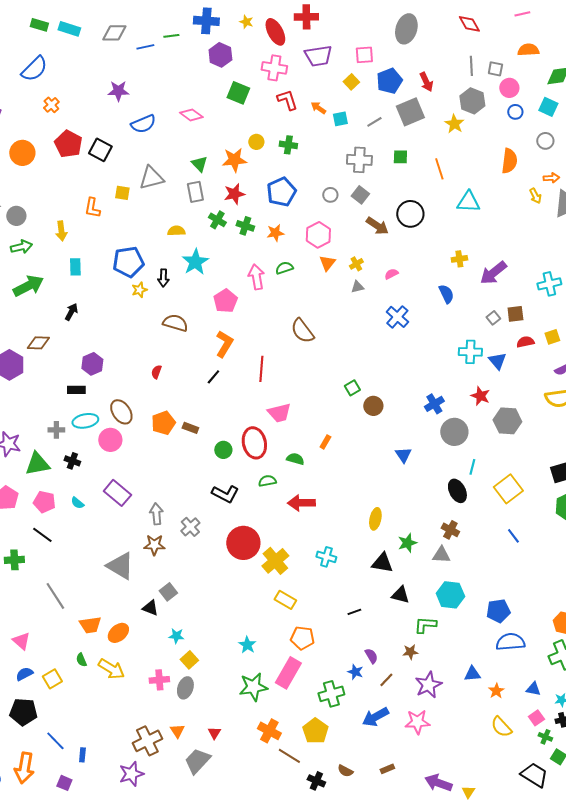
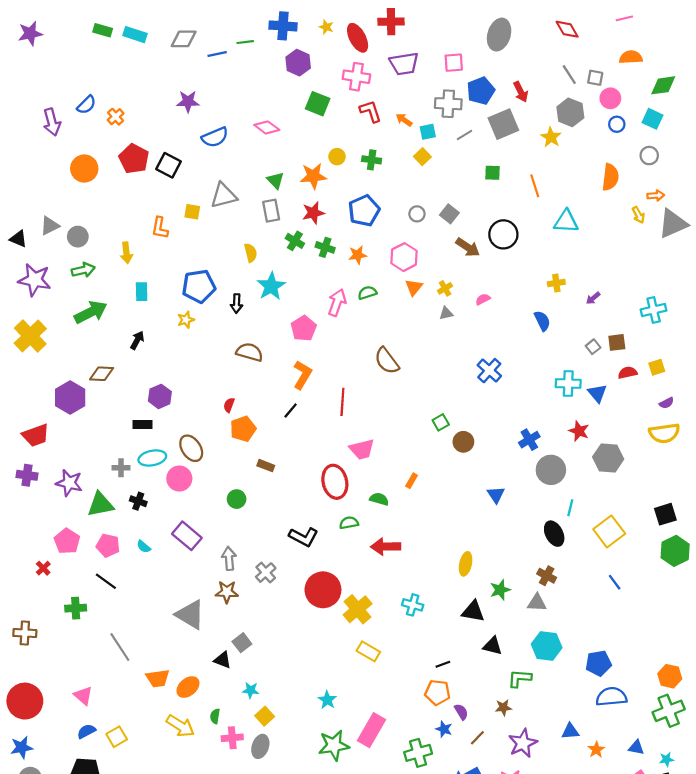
gray line: (471, 66) -> (569, 75), turned -30
blue semicircle: (34, 69) -> (86, 105), moved, size x0.7
yellow square: (351, 82) -> (422, 157), moved
gray cross: (359, 160) -> (448, 104), moved
yellow semicircle: (176, 231) -> (251, 253), turned 78
purple arrow: (493, 273) -> (593, 298), size x0.5
pink arrow: (256, 277) -> (337, 302), turned 30
yellow star: (139, 290) -> (186, 320), moved
blue cross: (397, 317) -> (489, 371), moved
orange pentagon: (163, 423) -> (243, 429), moved
green circle: (223, 450) -> (237, 499), moved
orange pentagon: (302, 638) -> (437, 692), moved
green semicircle: (81, 660) -> (215, 716), moved, turned 32

